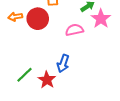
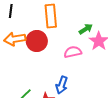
orange arrow: (15, 17) -> (15, 39), size x1.5

